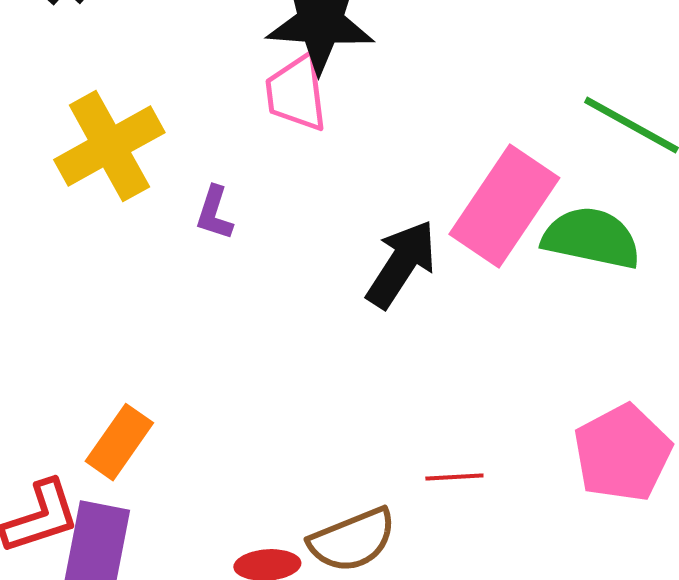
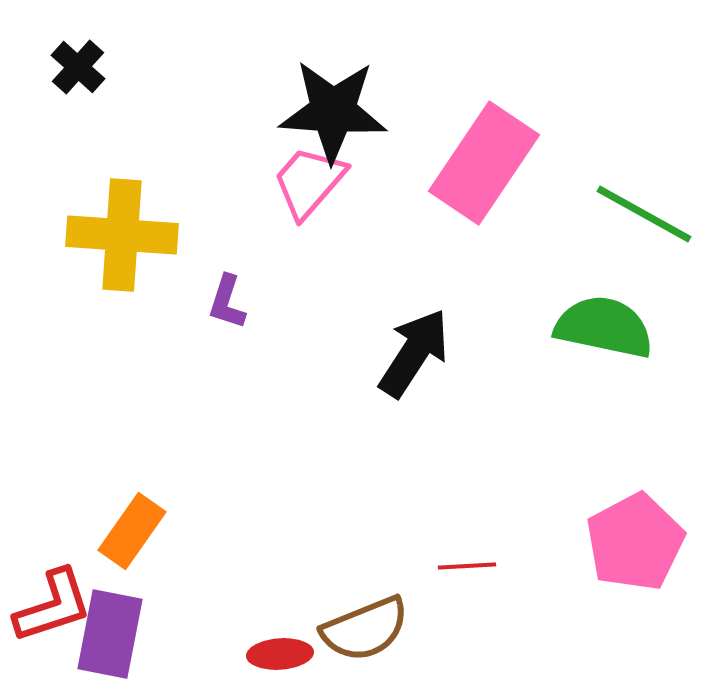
pink trapezoid: (296, 93) -> (309, 182), turned 48
yellow cross: (109, 146) -> (122, 235), turned 33
pink rectangle: (504, 206) -> (484, 163), moved

